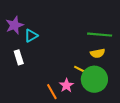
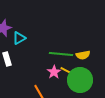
green line: (100, 35) -> (61, 54), moved
pink star: (66, 85) -> (54, 72), moved

